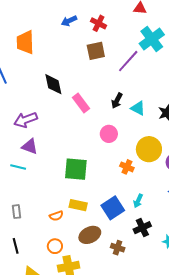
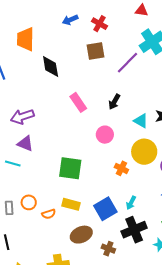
black diamond: (53, 84) -> (51, 66), moved
cyan triangle: (138, 108) -> (141, 121), moved
black cross: (142, 228) -> (134, 230), size x1.4
orange circle: (55, 246) -> (29, 202), moved

